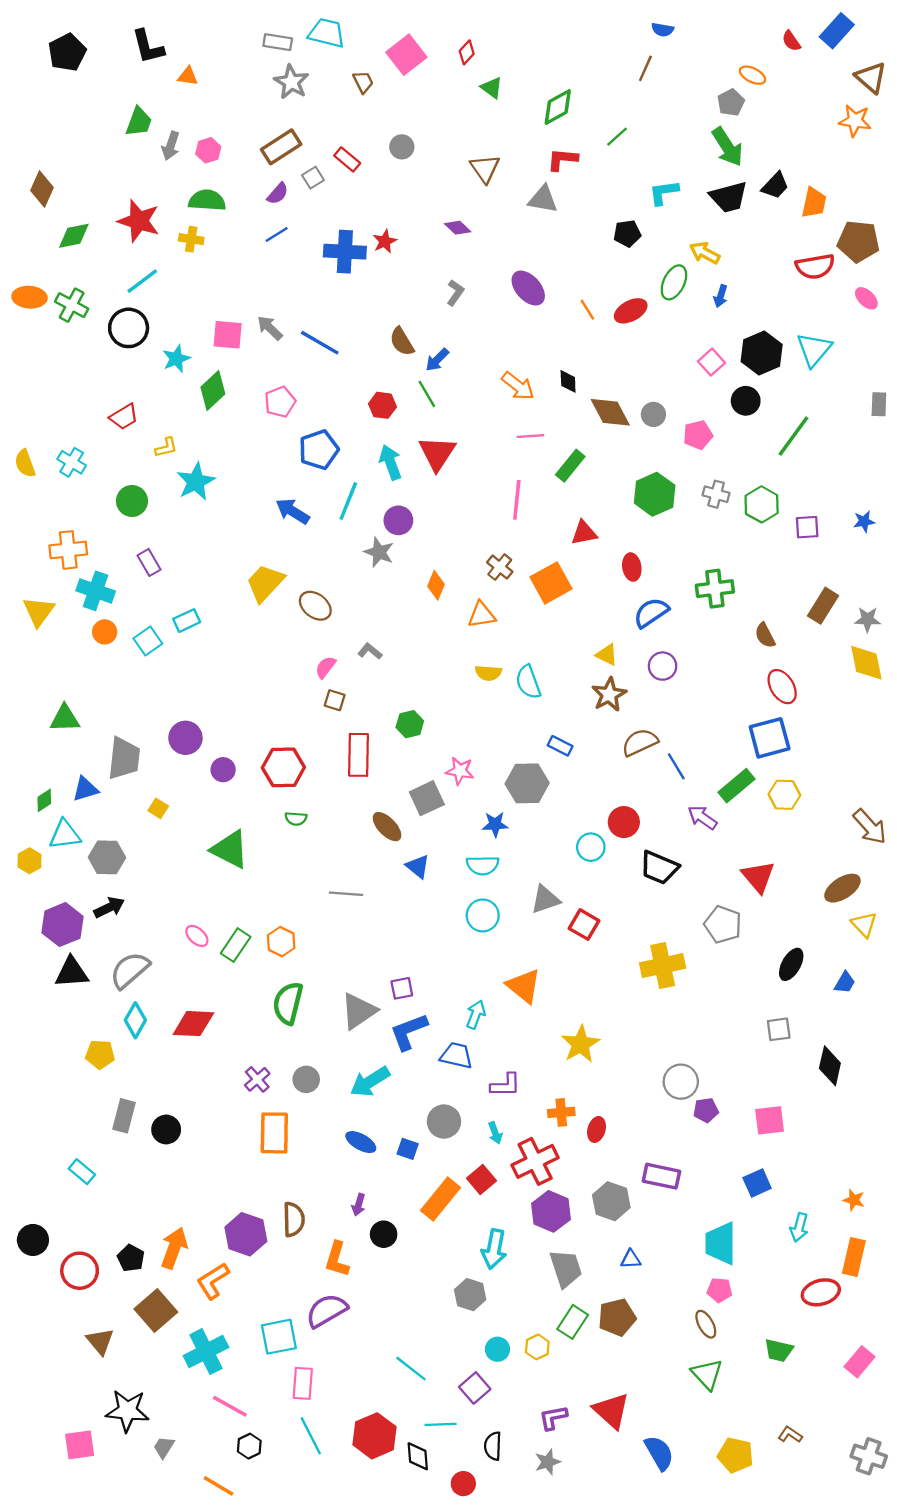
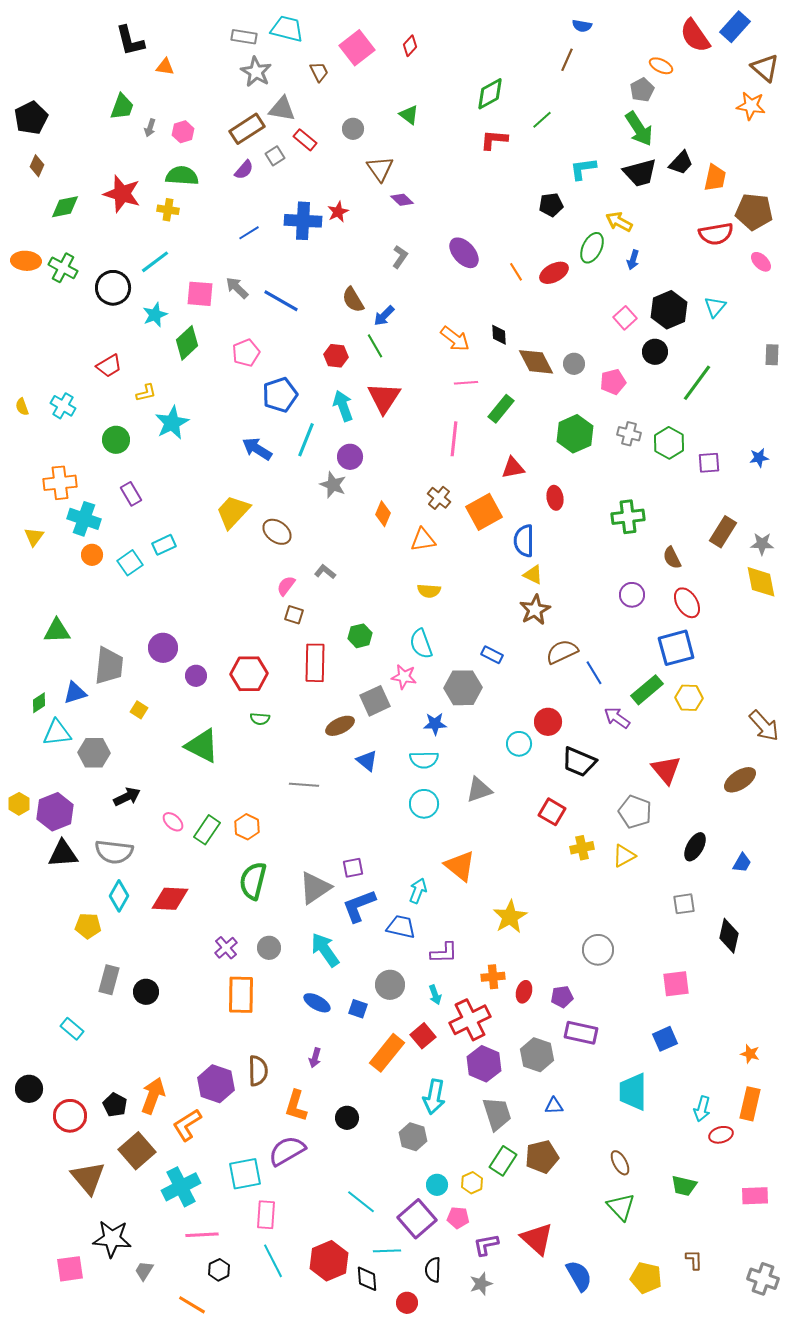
red semicircle: (791, 41) -> (695, 36), size x1.8
black pentagon: (67, 52) -> (31, 118), moved
green triangle: (492, 88) -> (409, 115), moved
gray arrow: (171, 146) -> (150, 128), size x0.7
brown triangle: (485, 169) -> (380, 169), moved
brown diamond: (42, 189) -> (37, 166), size x0.7
gray triangle: (543, 199) -> (282, 109), moved
blue line: (277, 235) -> (249, 233), moved
cyan line: (142, 281) -> (155, 262), moved
cyan triangle: (814, 350) -> (715, 307), size x0.7
yellow semicircle: (25, 463) -> (22, 407), size x0.7
yellow triangle: (39, 611) -> (34, 537), size x0.7
blue semicircle: (651, 613) -> (524, 541), moved, turned -56
purple circle: (663, 666) -> (632, 595), moved
cyan semicircle: (528, 682) -> (421, 644), moved
brown ellipse: (387, 827) -> (340, 726), turned -72
yellow hexagon: (29, 861) -> (19, 804), moved
black arrow: (109, 907) -> (127, 797), moved
red square: (584, 925) -> (552, 812), moved
yellow triangle: (864, 925) -> (624, 856), moved, turned 45
yellow cross: (663, 966) -> (582, 848), size x0.6
gray semicircle: (130, 970) -> (114, 852), turned -132
cyan arrow: (370, 1082) -> (325, 950), turned 87
purple pentagon: (706, 1110) -> (562, 997), moved
cyan arrow: (799, 1227) -> (702, 1109), moved
black circle: (384, 1234) -> (347, 1118), moved
pink pentagon: (719, 1290) -> (458, 1218), moved
red ellipse: (821, 1292) -> (721, 1135), size x0.7
brown triangle: (100, 1341) -> (88, 1178), size x1.4
pink rectangle: (860, 1362) -> (755, 1196), turned 48
purple square: (475, 1388) -> (417, 1219), size x1.4
pink line: (230, 1406) -> (202, 1235), turned -32
brown L-shape: (790, 1435) -> (694, 1260), turned 55

